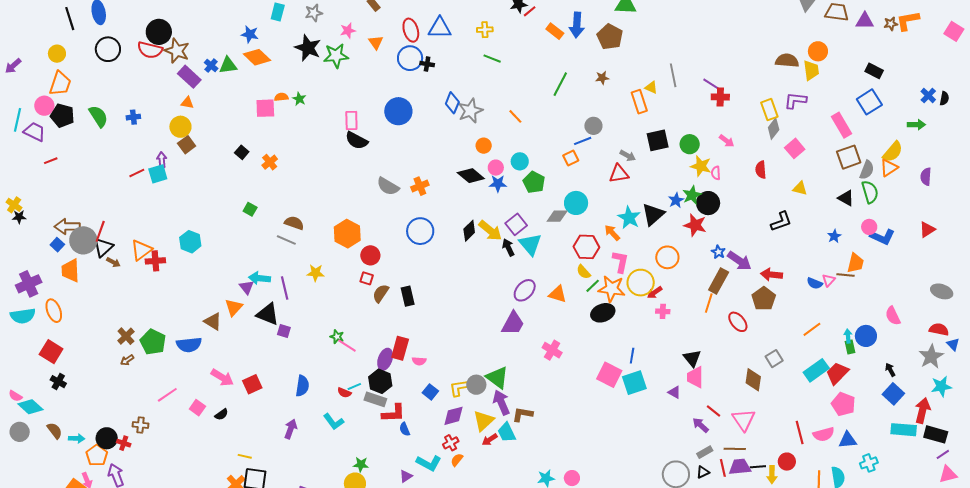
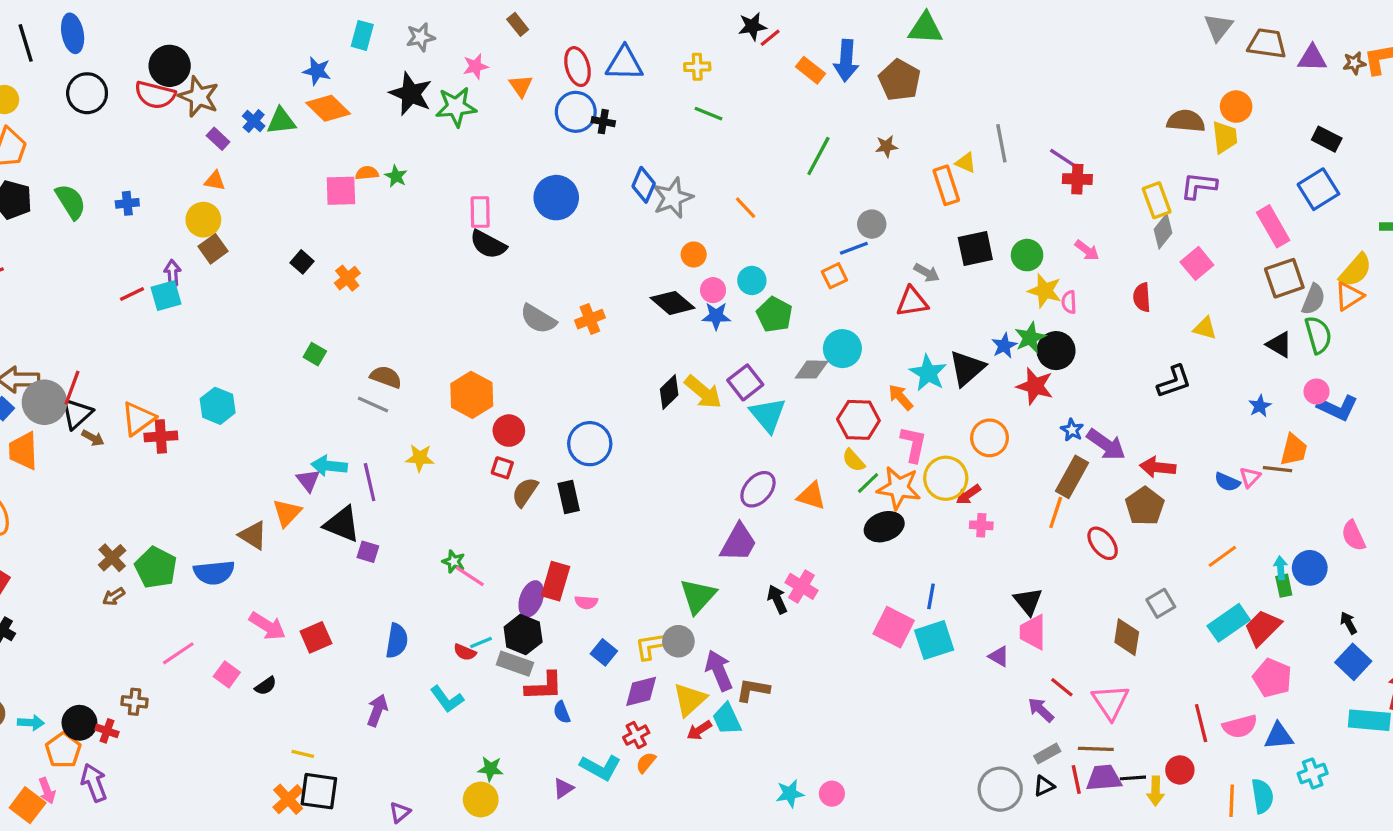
purple rectangle: (189, 77) -> (218, 139), size x0.6
blue circle: (420, 231) -> (590, 444), moved
black arrow: (508, 247) -> (777, 599), moved
green triangle: (497, 378) -> (698, 596), moved, turned 35

